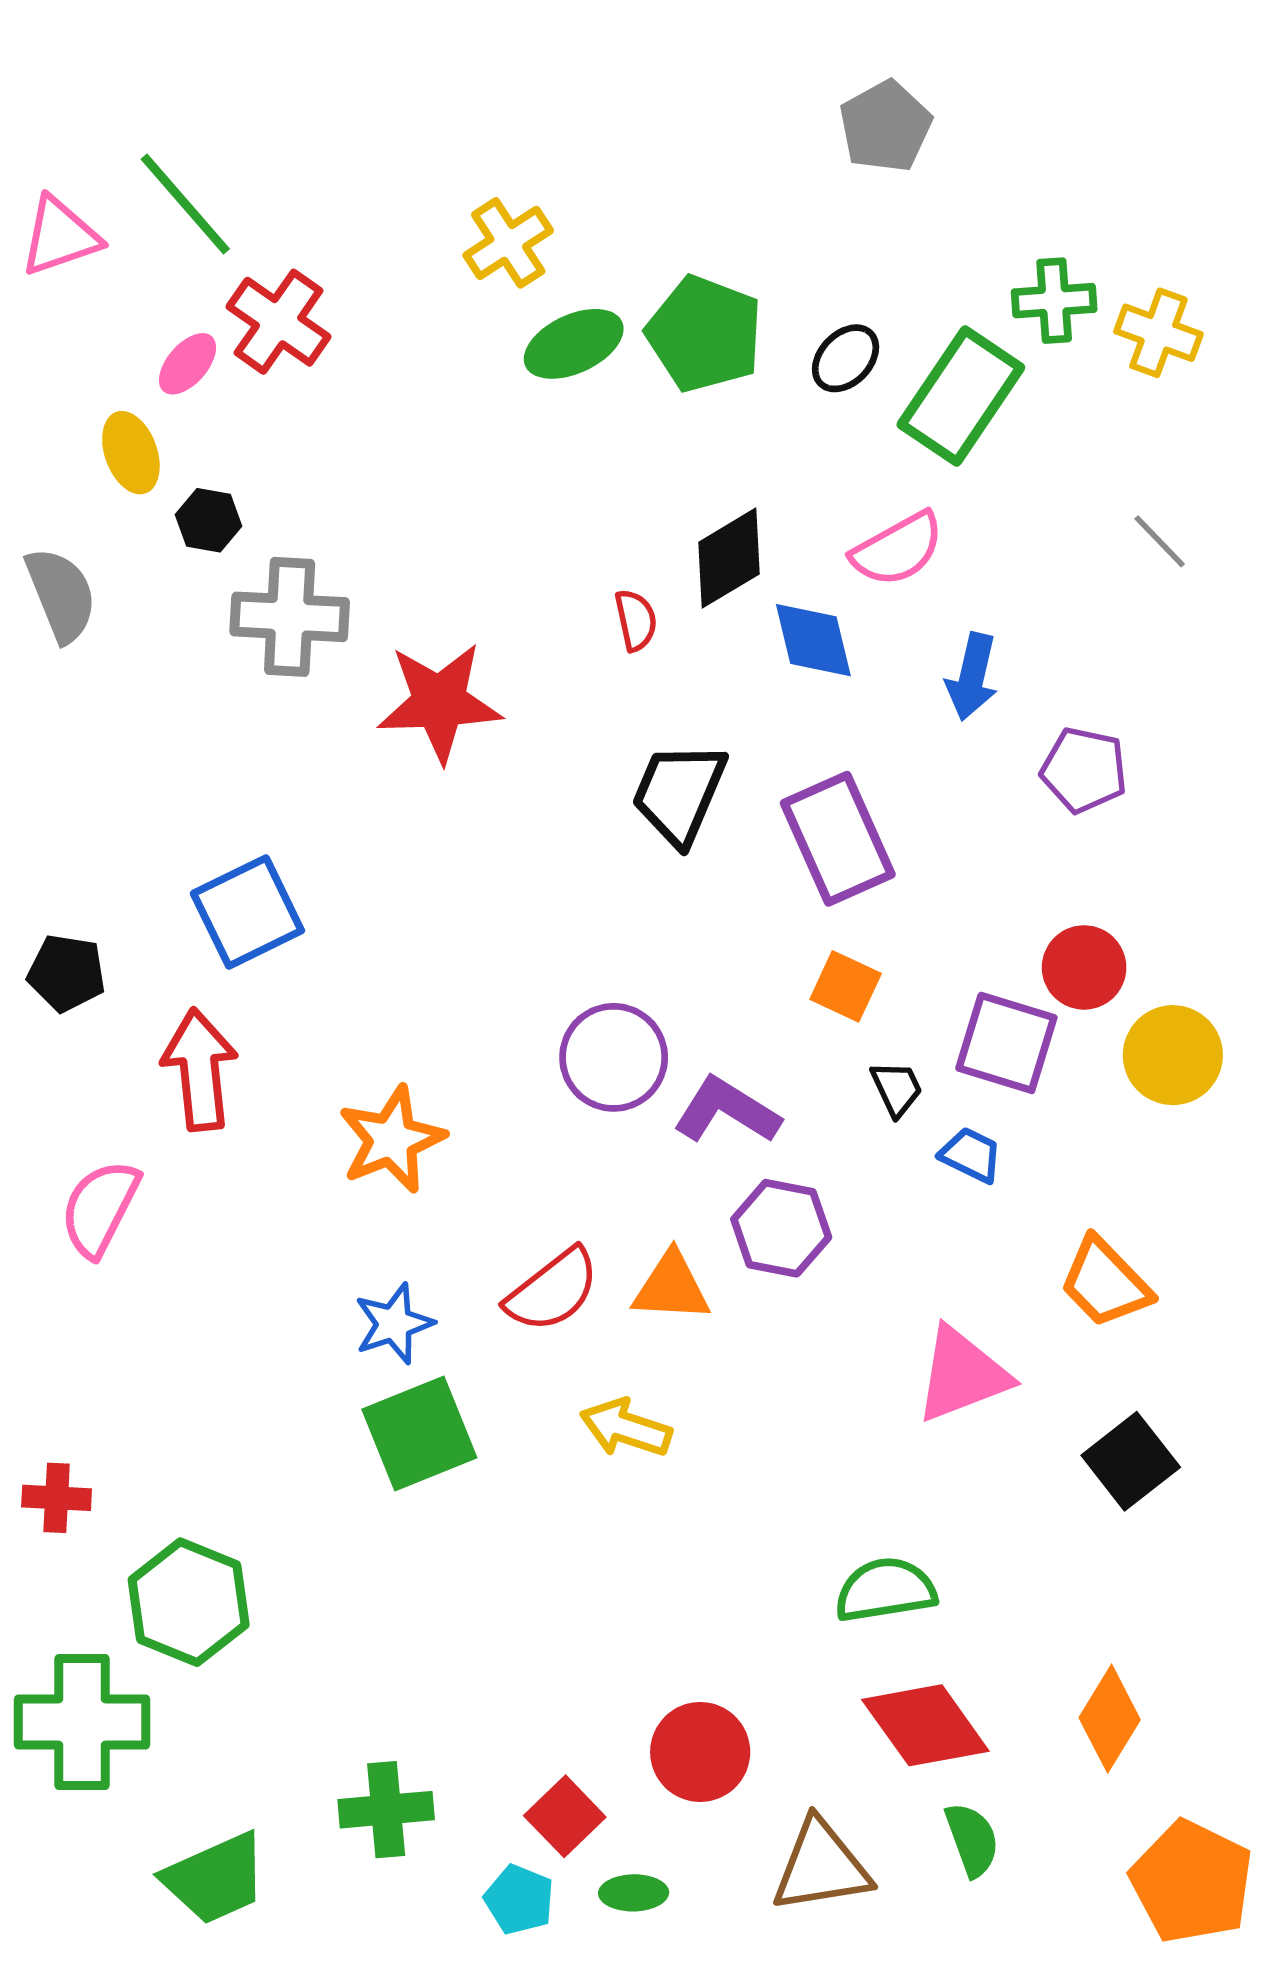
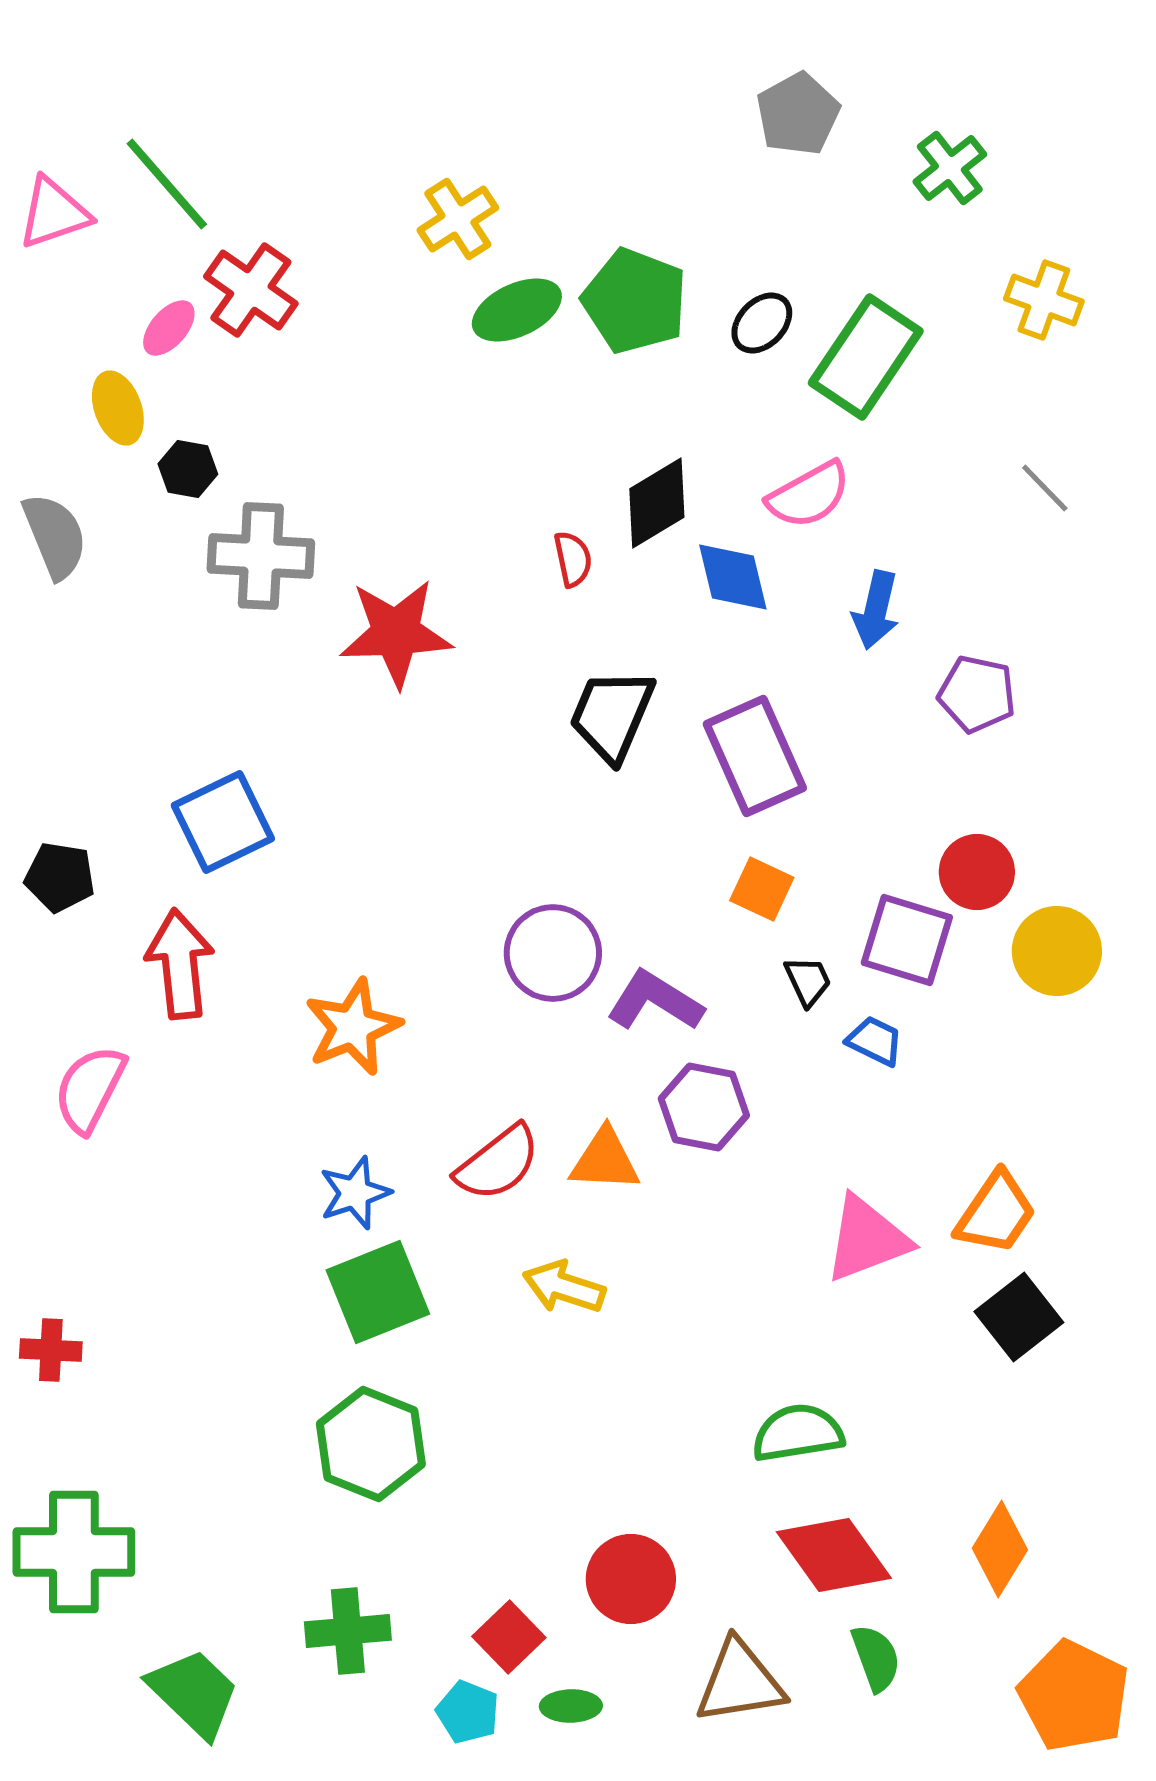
green cross: (1054, 301) -> (950, 168), moved, turned -34
orange trapezoid: (1105, 1283) -> (996, 1213), moved, turned -102
green hexagon: (189, 1602) -> (371, 1444), moved
green trapezoid: (215, 1878) -> (194, 1693), turned -112

